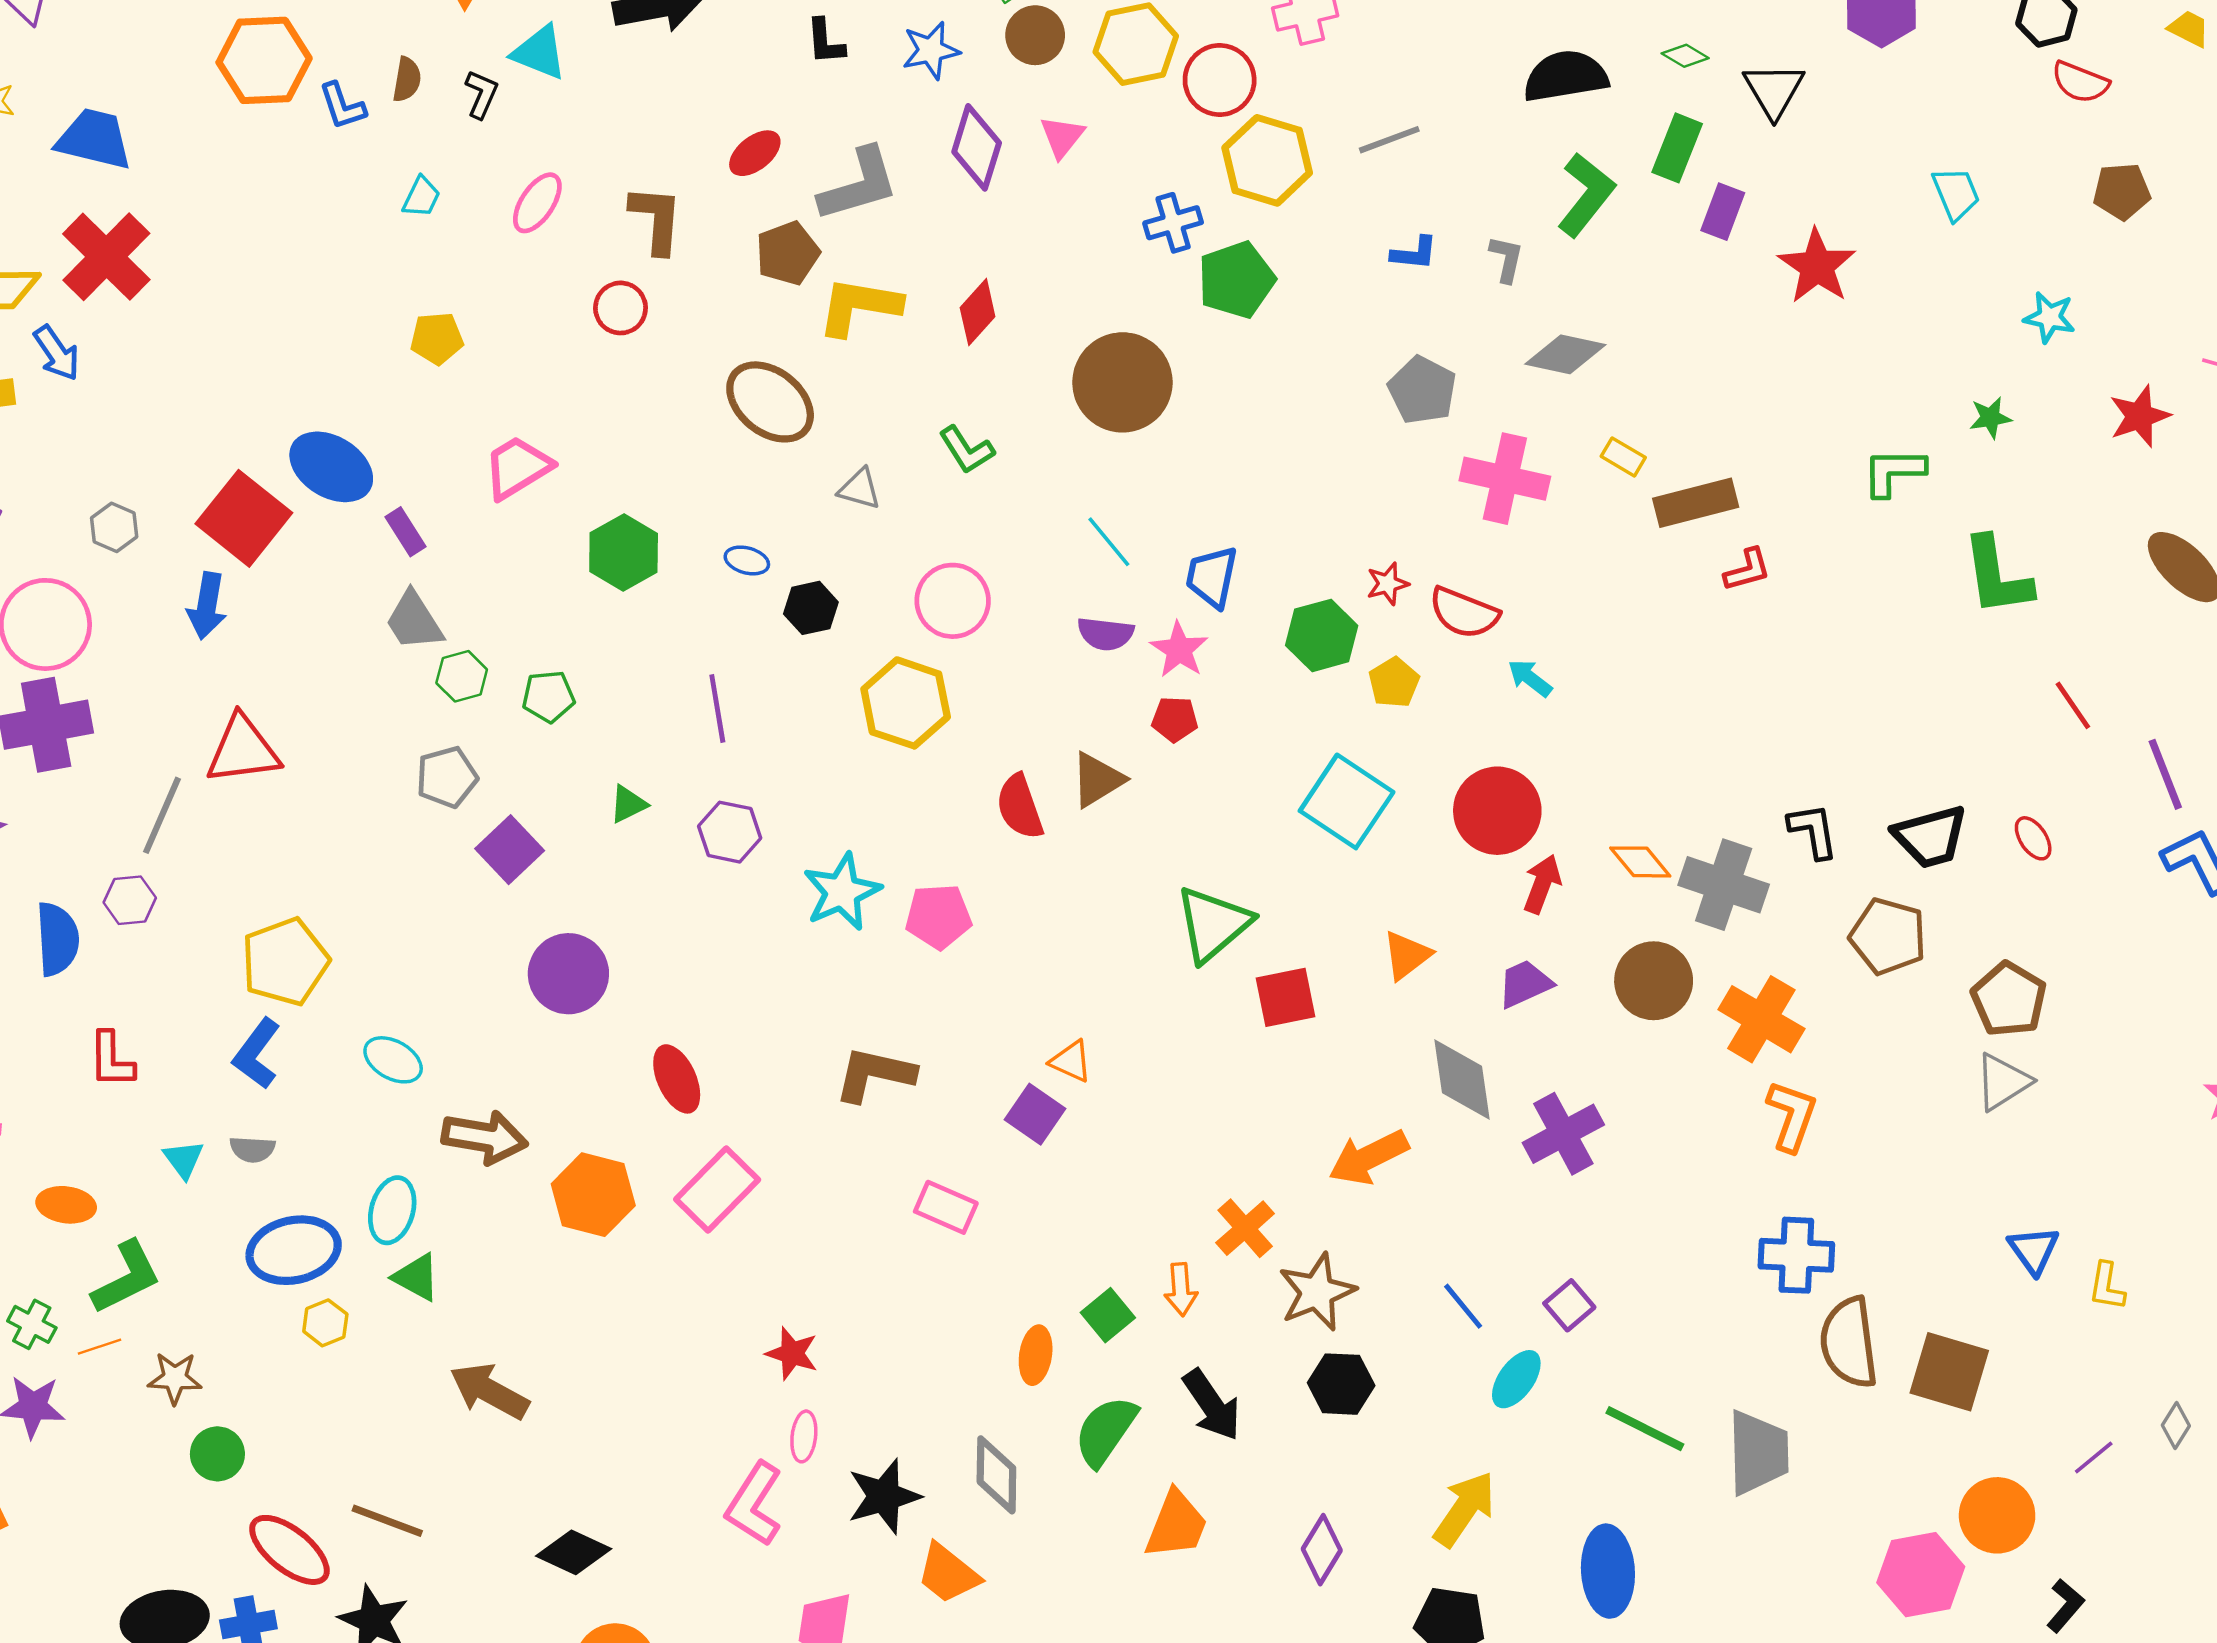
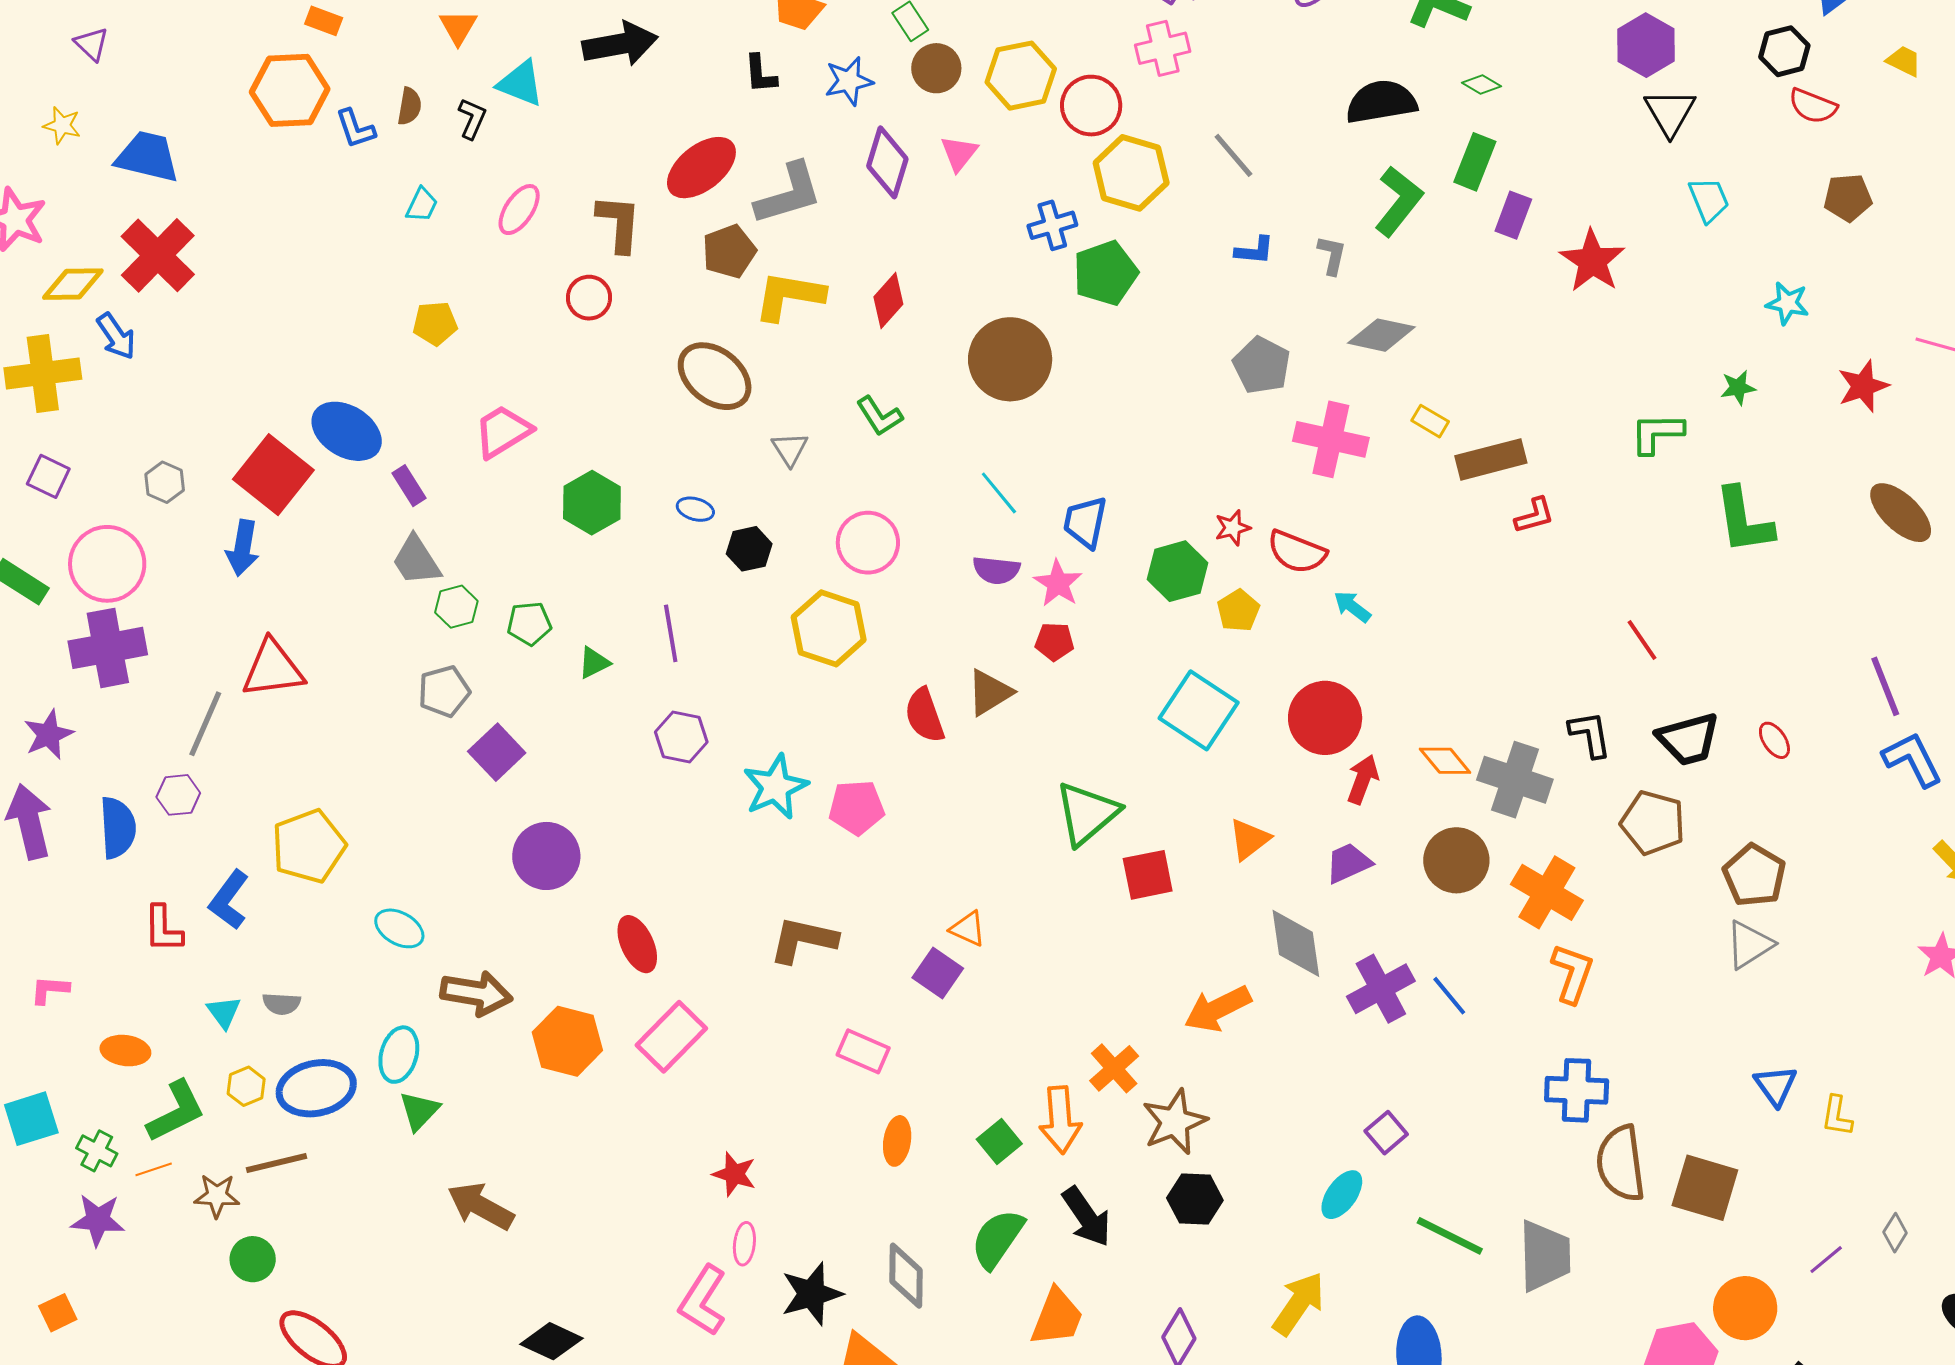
black triangle: (1774, 90) -> (1670, 112), moved
gray line: (1389, 140) -> (1233, 155), turned 70
red ellipse: (755, 153) -> (701, 168), size x1.6
gray triangle: (860, 489) -> (790, 449), turned 42
red line: (2073, 705) -> (1642, 640), moved
green triangle: (628, 804) -> (594, 663), moved
blue L-shape: (257, 1054) -> (229, 900), moved
green triangle: (416, 1277) -> (419, 1111), turned 45
orange arrow: (1181, 1289) -> (1060, 1120), size x1.5
blue line: (1463, 1306) -> (1449, 996), moved
yellow hexagon: (325, 1323) -> (246, 1086), moved
orange ellipse: (1036, 1355) -> (897, 1141), moved
brown line: (387, 1521) -> (276, 1163), moved, turned -34

